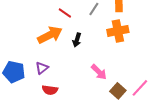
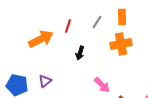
red line: (65, 13) -> (68, 26), turned 72
orange arrow: (50, 35) -> (41, 39), moved

